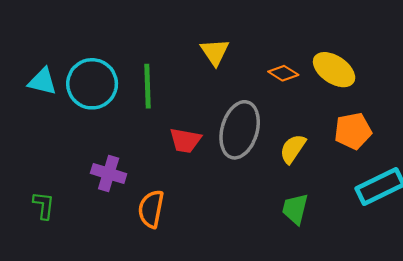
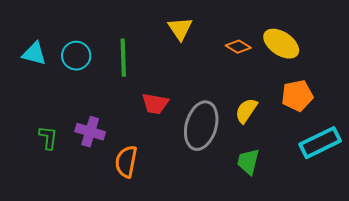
cyan circle: (92, 84) -> (76, 56), size x0.7
gray ellipse: (240, 130) -> (201, 126), moved
green L-shape: (44, 205) -> (48, 138), moved

